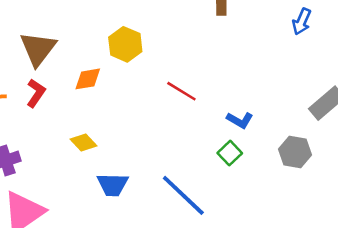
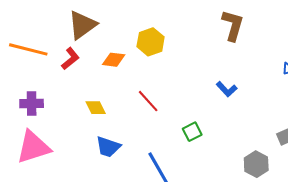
red line: (181, 91) -> (148, 101), moved
blue L-shape: (240, 120) -> (227, 89), moved
green square: (230, 153) -> (192, 132), moved

